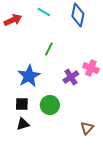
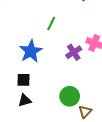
green circle: (50, 105) -> (70, 96), moved
brown triangle: (87, 128) -> (85, 112), moved

